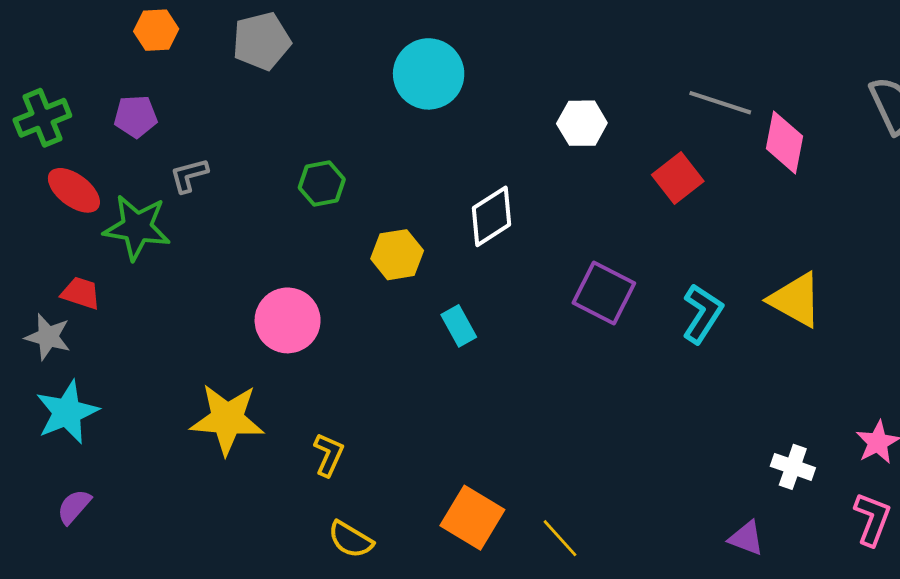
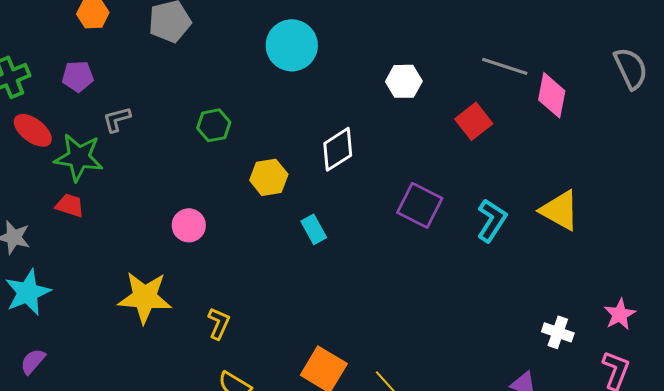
red trapezoid: (81, 293) -> (70, 205), moved
pink circle: (288, 320) -> (189, 225), size x0.7

